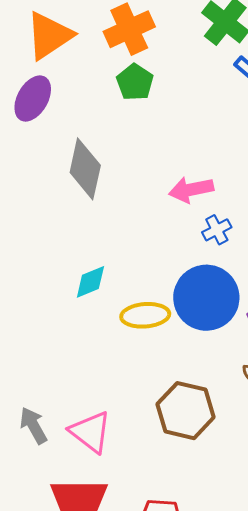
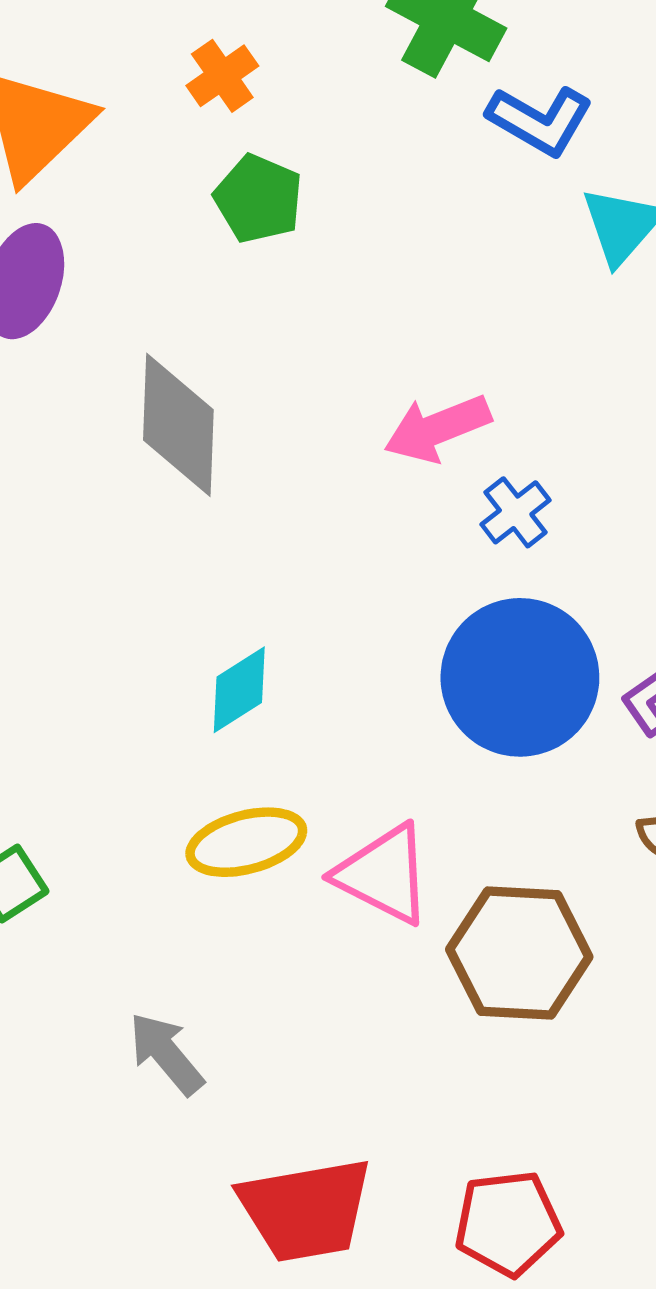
orange cross: (129, 29) -> (222, 76), size x0.6
yellow ellipse: (145, 315) -> (246, 842), moved
pink triangle: (90, 432) -> (384, 874), moved

